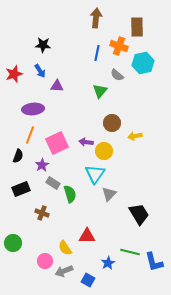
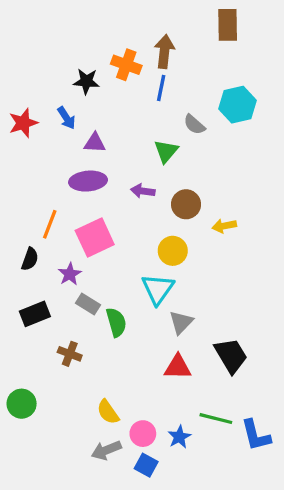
brown arrow: (96, 18) -> (164, 51), moved
brown rectangle: (137, 27) -> (228, 25), moved
black star: (43, 45) -> (86, 81), moved
orange cross: (119, 46) -> (126, 65), moved
purple ellipse: (33, 109) -> (88, 181), moved
purple arrow: (86, 142) -> (143, 191), moved
red triangle: (87, 236) -> (178, 367), moved
pink circle: (45, 261) -> (143, 434), moved

